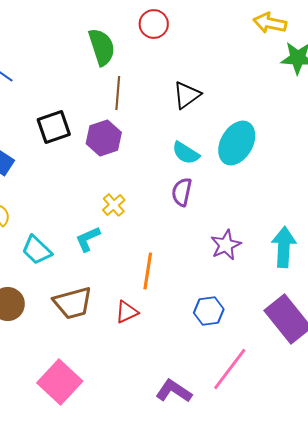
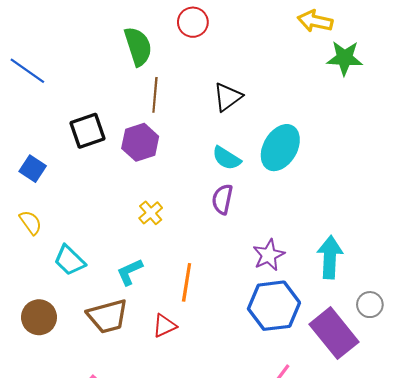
cyan L-shape: (88, 239) -> (130, 272), moved
blue hexagon: (209, 311) -> (274, 306), moved, size x1.6

